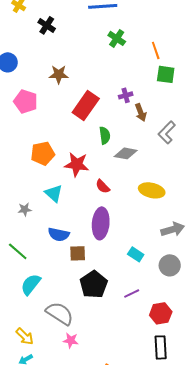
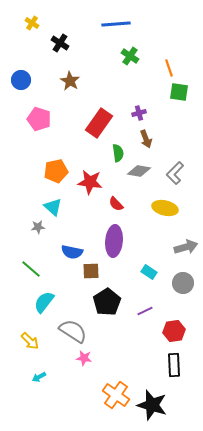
brown star: (59, 74) -> (70, 81), moved, turned 30
brown arrow: (141, 112) -> (146, 139), moved
gray L-shape: (167, 132) -> (175, 173), moved
cyan triangle: (54, 193) -> (53, 207), moved
yellow arrow: (25, 336) -> (30, 341), moved

